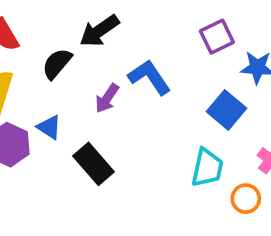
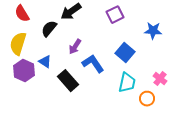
purple square: (217, 37) -> (115, 15), moved
blue L-shape: (149, 77) -> (93, 64), moved
blue square: (227, 110) -> (125, 53), moved

